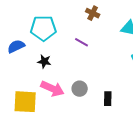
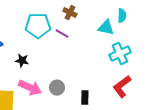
cyan pentagon: (43, 28) -> (38, 26), moved
purple line: (82, 42) -> (62, 34), moved

